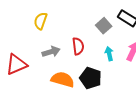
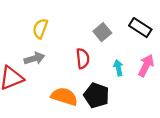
gray square: (104, 26) -> (102, 32), moved
gray arrow: (51, 52) -> (34, 58), moved

